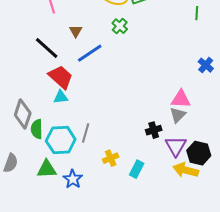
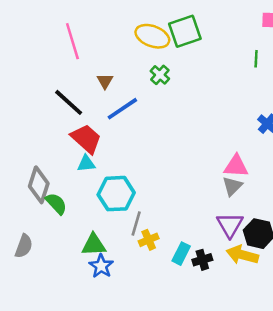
green semicircle: (37, 129) -> (56, 204), turned 138
black cross: (154, 130) -> (202, 260), moved
gray line: (86, 133) -> (136, 224), moved
cyan hexagon: (61, 140) -> (116, 194), moved
green triangle: (47, 169) -> (94, 245), moved

